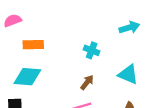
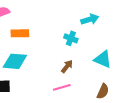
cyan arrow: (129, 27) -> (90, 19), moved

